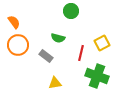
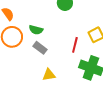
green semicircle: (58, 38) -> (36, 30), moved

